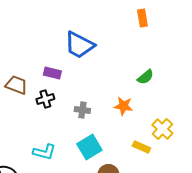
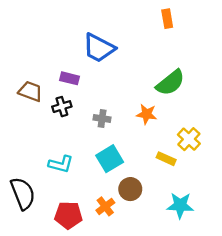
green semicircle: (145, 77) -> (170, 83), size x1.6

